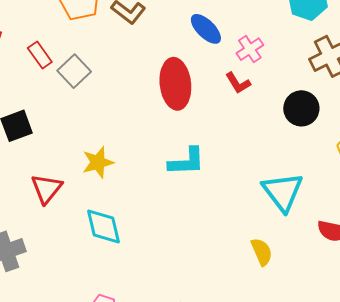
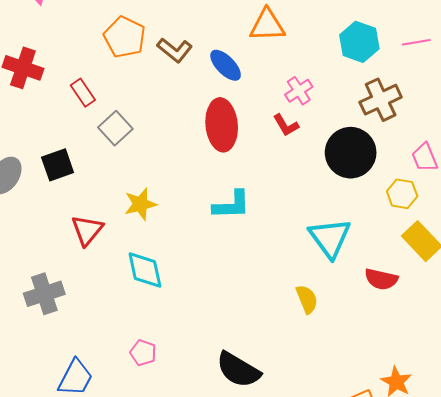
blue ellipse: (206, 29) -> (226, 65), moved
gray square: (74, 71) -> (115, 128), moved
black circle: (301, 108) -> (351, 153), size x1.4

